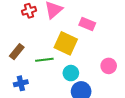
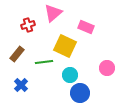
red cross: (29, 11) -> (28, 25), moved
blue cross: (21, 83) -> (21, 85), turned -32

